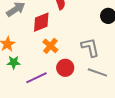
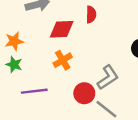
gray L-shape: (90, 47) -> (108, 77), turned 50
red circle: (65, 68) -> (84, 93), moved

